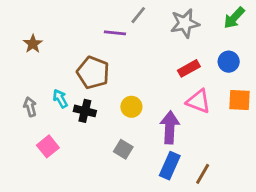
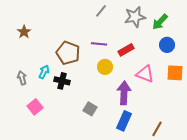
green arrow: (234, 18) -> (160, 22), moved
purple line: (115, 33) -> (99, 44), moved
red rectangle: (189, 68) -> (126, 50), moved
cyan arrow: (60, 99) -> (44, 72), turned 56
yellow circle: (131, 107) -> (105, 67), moved
brown line: (203, 174) -> (157, 129), moved

